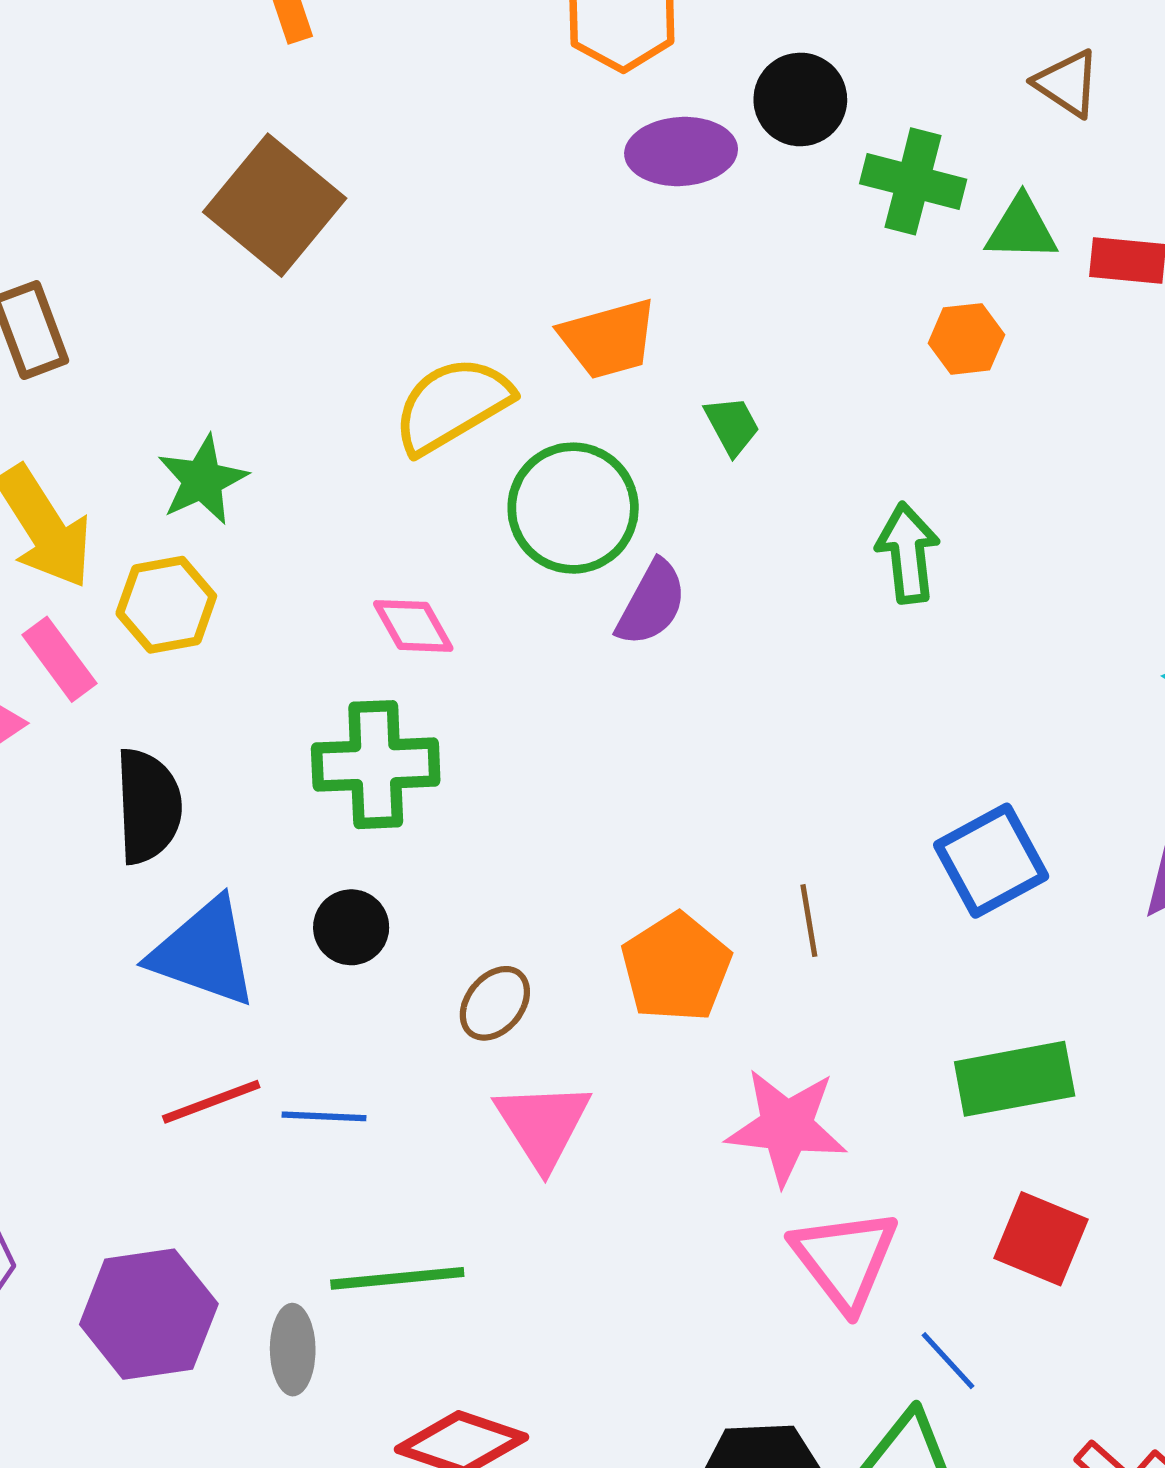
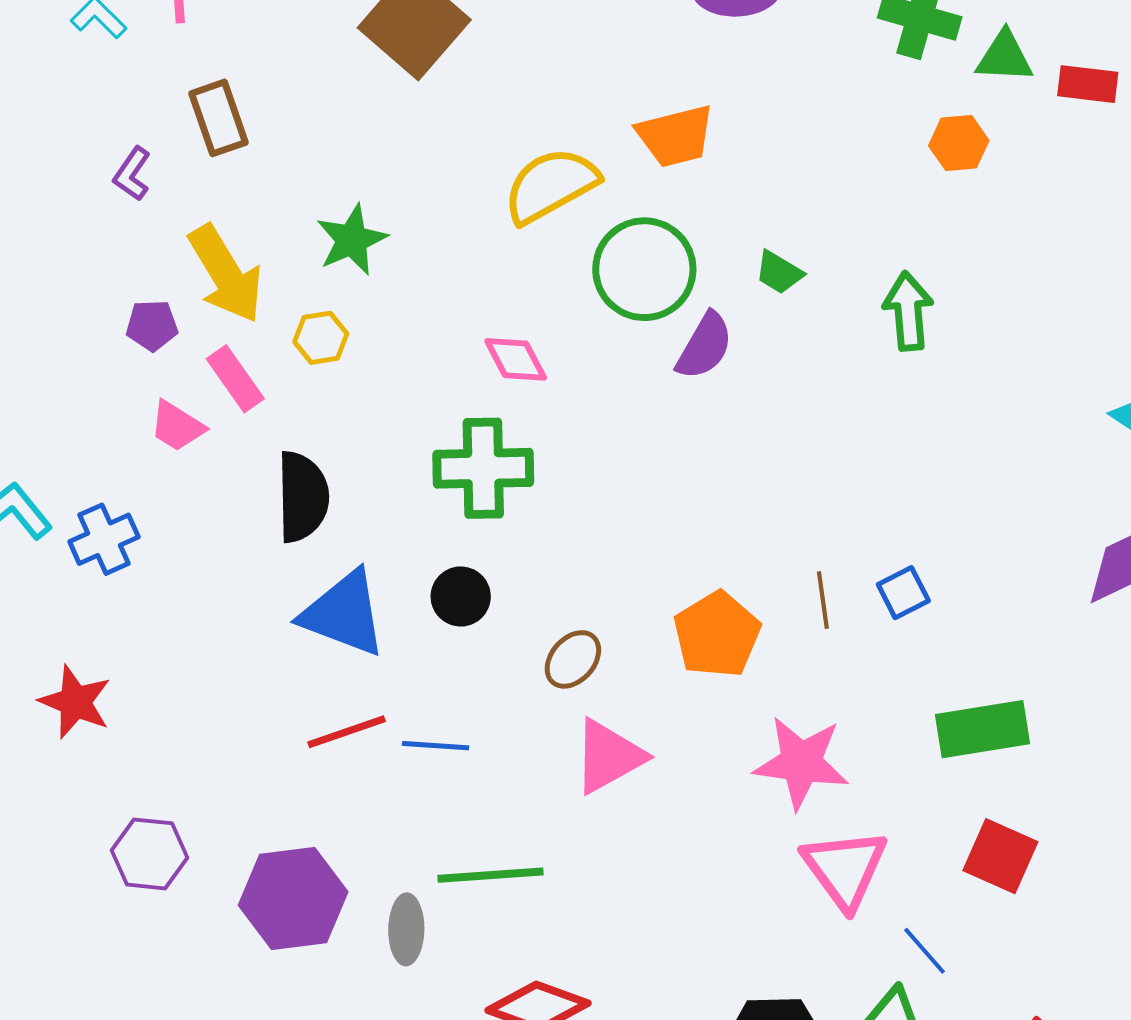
green trapezoid: (732, 426) -> (779, 272), moved, turned 148
yellow hexagon: (166, 605) -> (321, 338), size x0.7
blue square: (991, 861) -> (903, 593), moved, size x0.6
pink triangle: (543, 1125) -> (609, 756), turned 32

